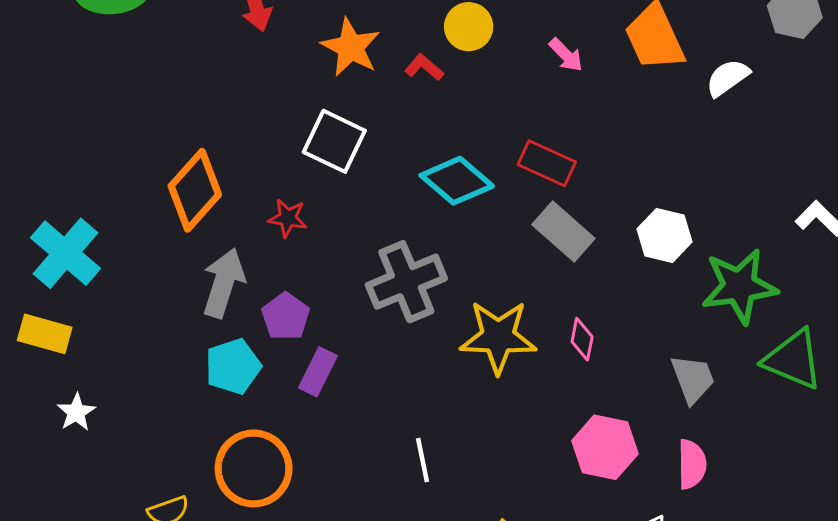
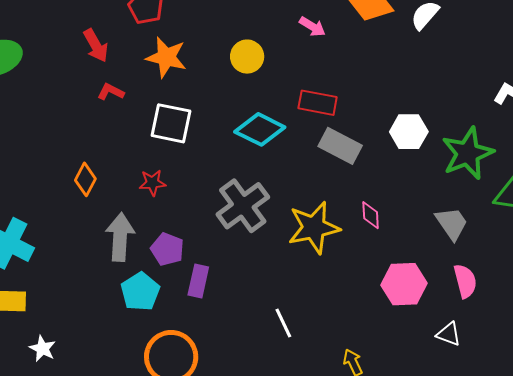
yellow circle: (469, 27) -> (247, 57), moved
red L-shape: (424, 67) -> (111, 92), moved
orange diamond: (195, 190) -> (85, 179), size x0.6

